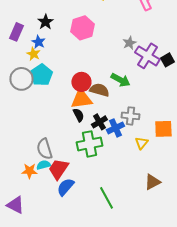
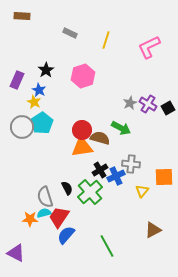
gray star: (129, 43) -> (130, 103), moved
purple cross: (147, 56) -> (148, 104), size x0.7
black semicircle: (78, 115) -> (67, 188), moved
green cross: (89, 144) -> (90, 192), turned -30

